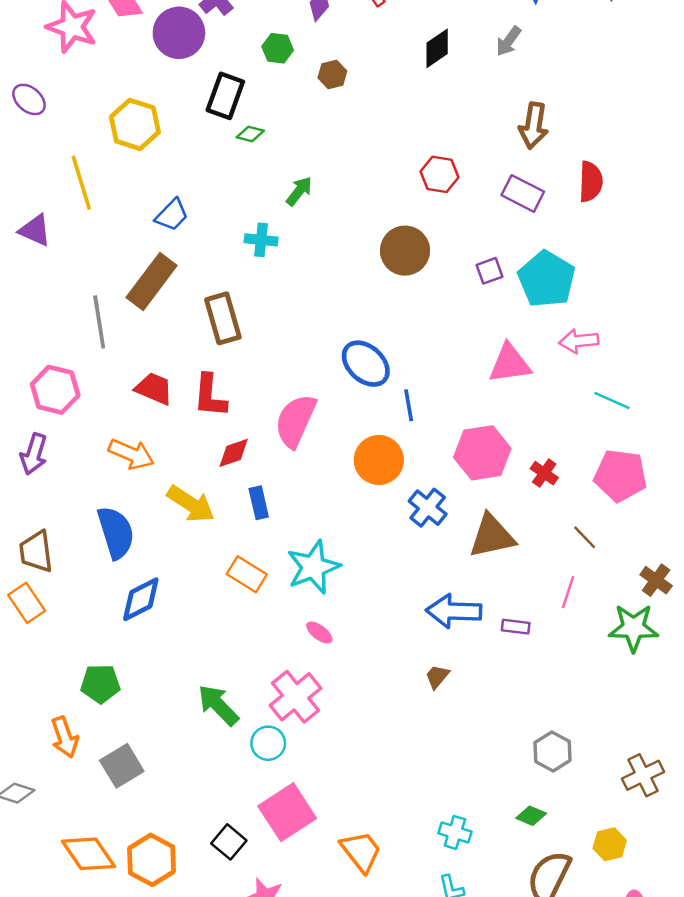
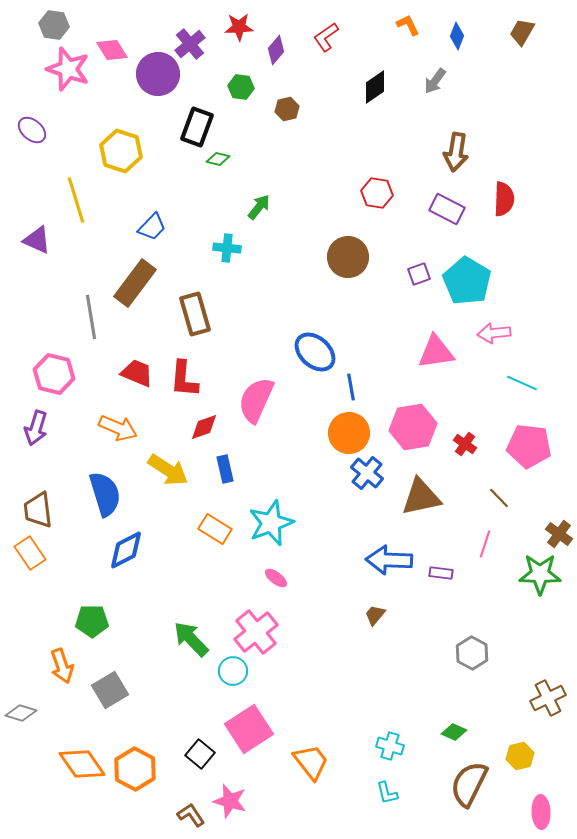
orange circle: (379, 460) -> (349, 433), moved
gray hexagon: (553, 752) -> (472, 653), moved

